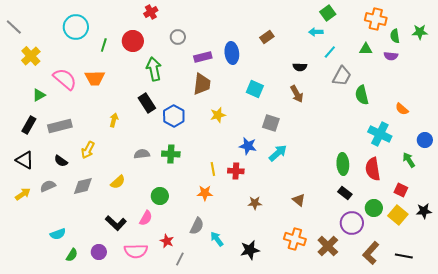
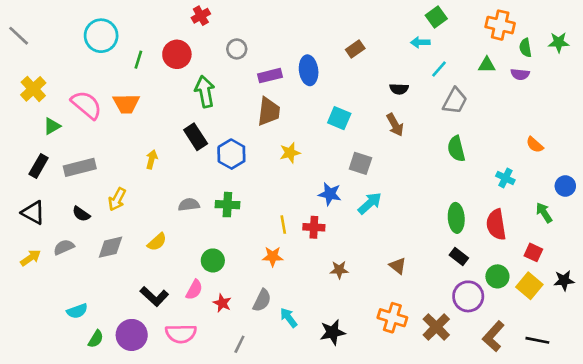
yellow cross: (31, 56) -> (33, 89), moved
green semicircle: (362, 95) -> (456, 149), moved
cyan cross: (380, 134) -> (505, 178), size x0.6
red star: (167, 241) -> (222, 303), moved
purple circle: (99, 252) -> (132, 335), size x1.5

